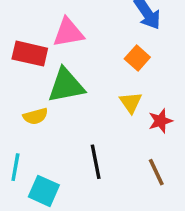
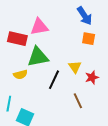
orange square: (137, 58) -> (89, 39), moved, turned -32
black line: (96, 162) -> (54, 80), moved, turned 36
brown line: (156, 172) -> (78, 101), moved

